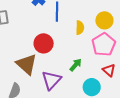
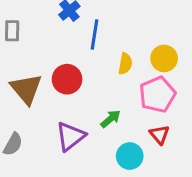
brown triangle: (27, 64) -> (26, 89), moved

